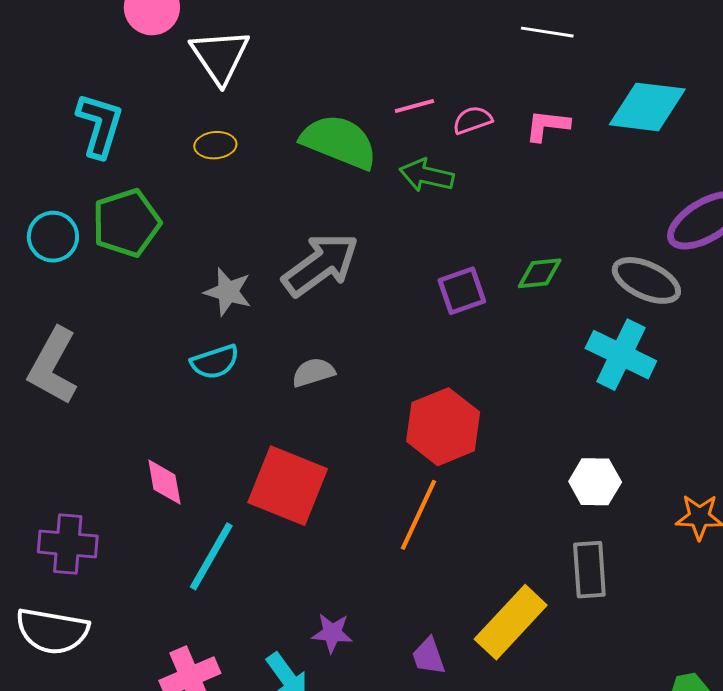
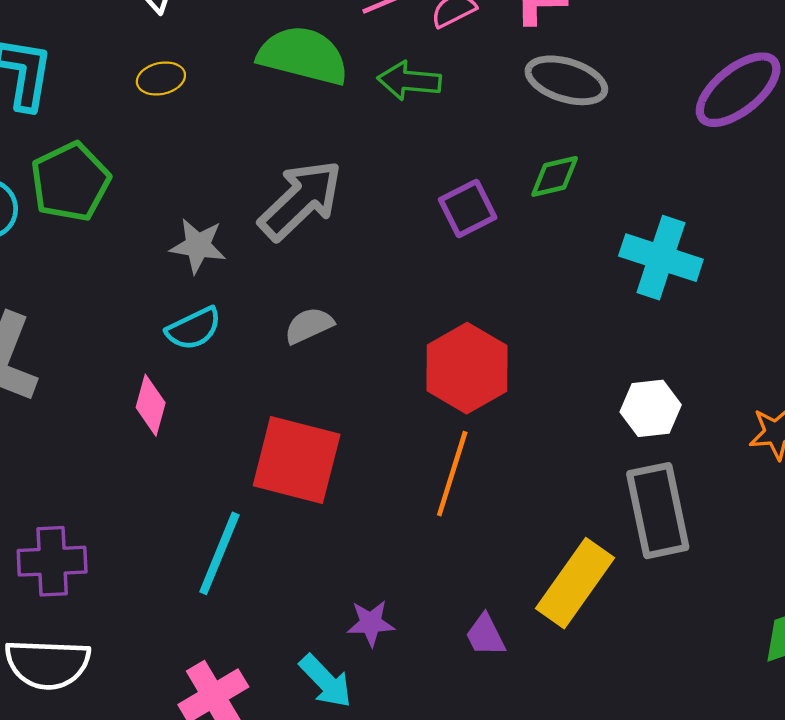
gray ellipse: (646, 280) -> (566, 80), moved
pink diamond: (164, 482) -> (151, 405), moved, turned 33
gray rectangle: (589, 570) -> (658, 511), size x1.4

